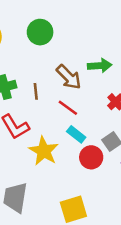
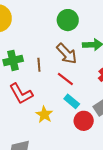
green circle: (40, 32) -> (68, 20), moved
yellow star: (44, 151) -> (44, 114), size x0.7

